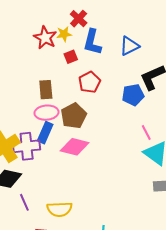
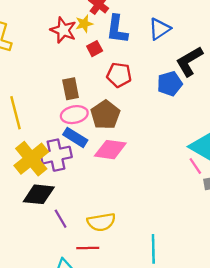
red pentagon: (90, 82) -> (119, 75), turned -30
pink line: (146, 132) -> (195, 166), moved
blue rectangle: (45, 133) -> (75, 137), turned -75

